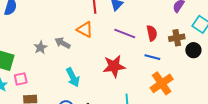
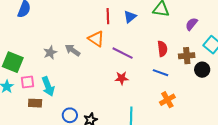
purple line: (125, 33) -> (123, 53), moved
red star: (114, 66) -> (122, 78), size x0.6
cyan arrow: (73, 77) -> (48, 86), moved
orange cross: (162, 83) -> (167, 100), size x0.7

